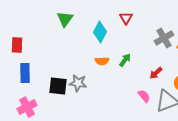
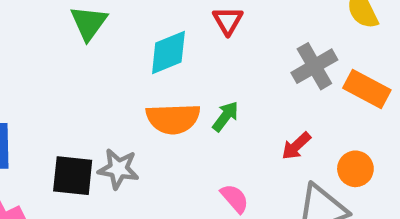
cyan diamond: (100, 32) -> (168, 53), turned 40
orange semicircle: (102, 61) -> (173, 119), size x1.6
pink semicircle: (144, 96) -> (235, 198), moved

